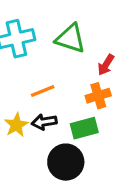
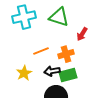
orange cross: (98, 96) -> (66, 54), moved
black arrow: (44, 122) -> (52, 71), moved

